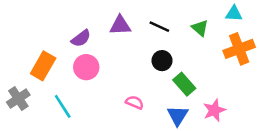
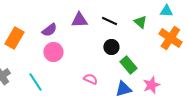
orange cross: (239, 49) -> (170, 38), turned -35
orange rectangle: (43, 66) -> (14, 38), moved
blue triangle: (178, 115) -> (123, 89), turned 42

